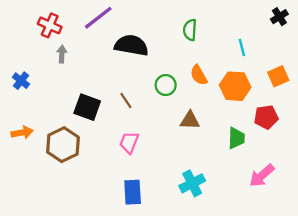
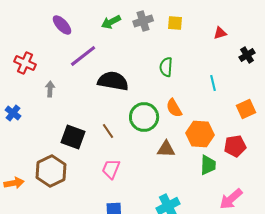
red cross: (50, 25) -> (25, 63), moved
green circle: (166, 85) -> (144, 117), size x1.5
orange hexagon: (235, 86) -> (200, 134), moved
orange arrow: (22, 133) -> (14, 183), moved

